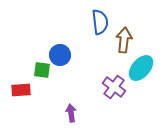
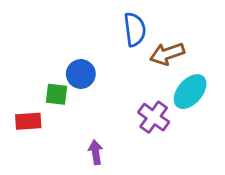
brown arrow: (124, 40) -> (167, 54), turned -115

